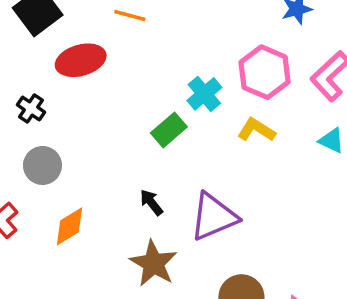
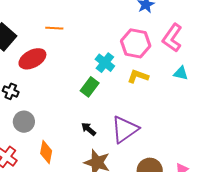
orange diamond: (70, 226) -> (46, 152), turned -35

